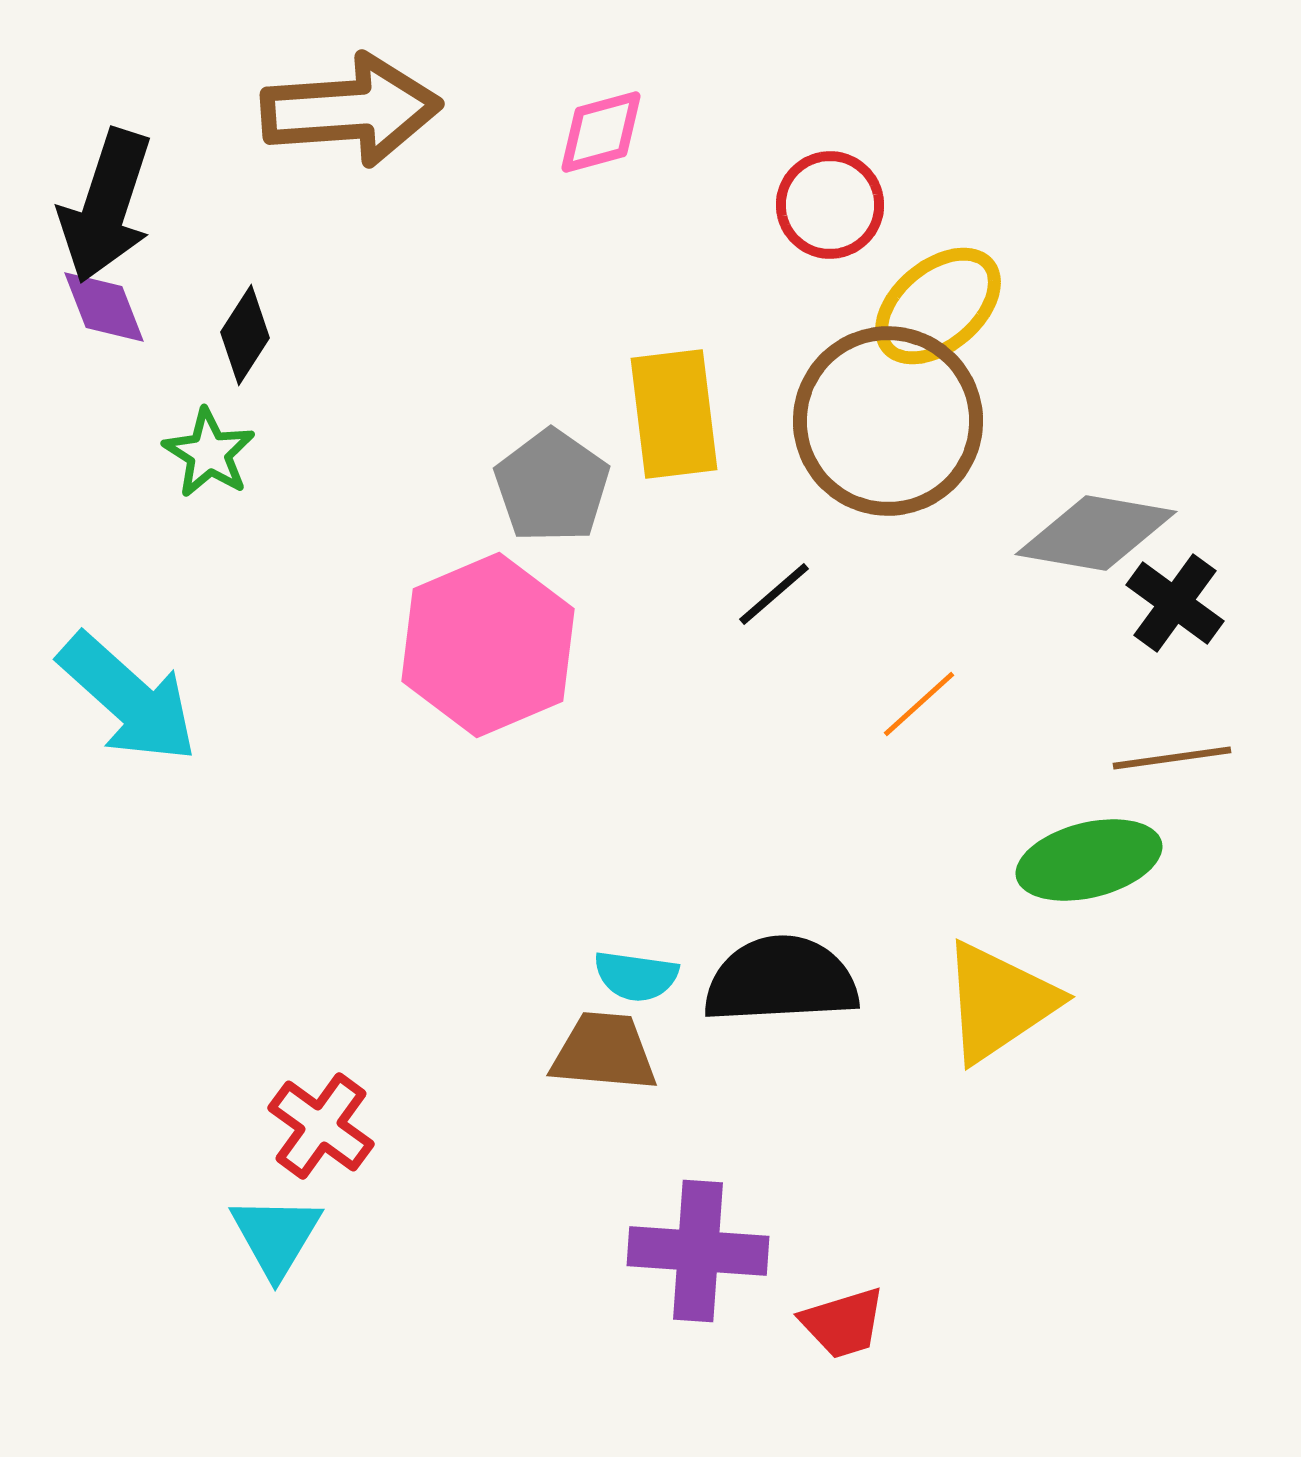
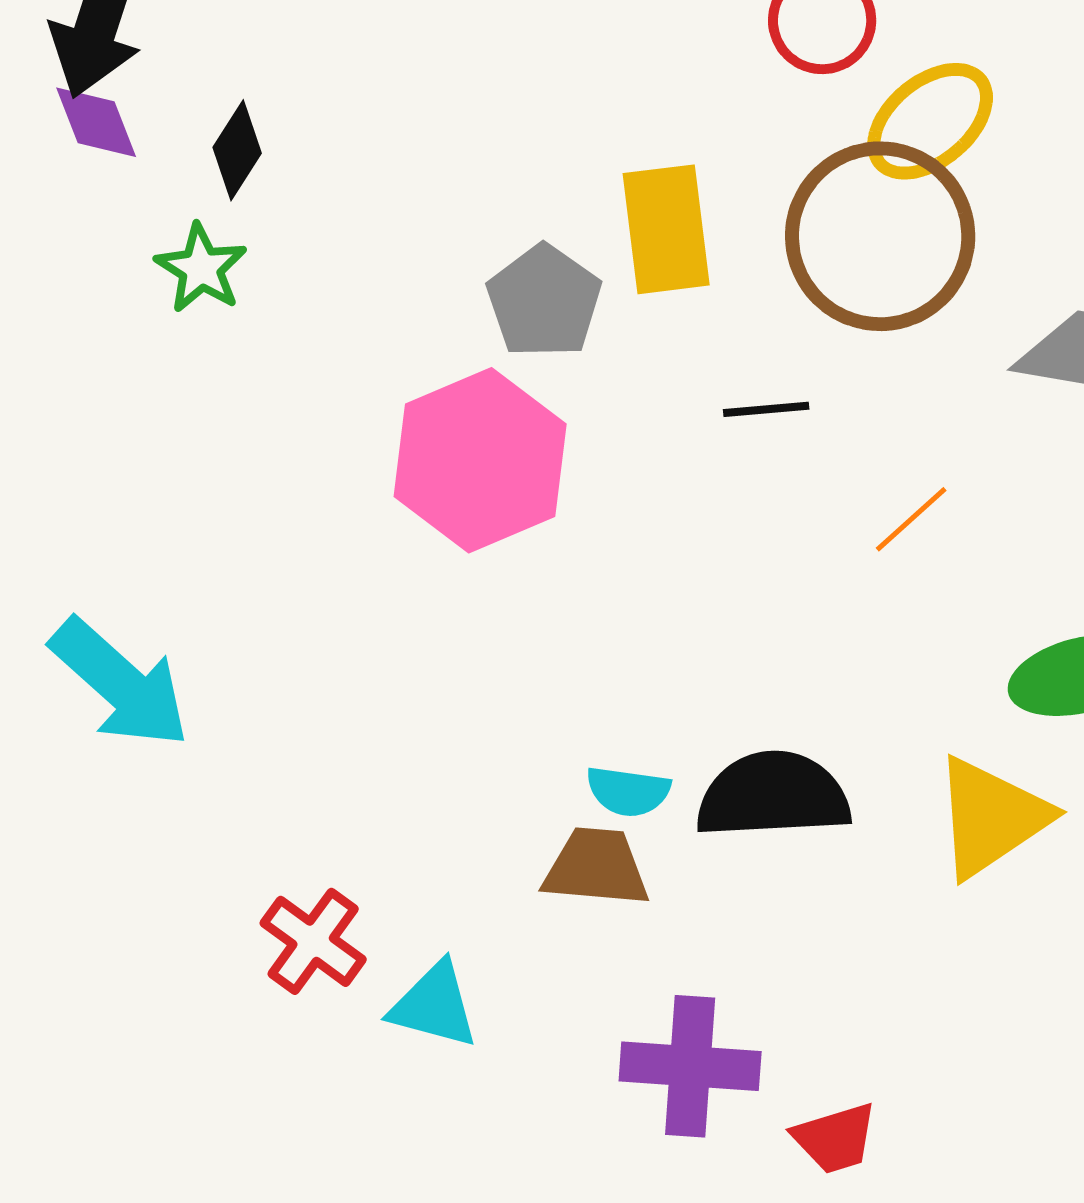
black line: (774, 594) -> (766, 409), turned 36
cyan arrow: (128, 698) -> (120, 683), moved
cyan triangle: (276, 1236) -> (434, 1005), moved, turned -46

